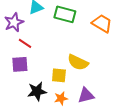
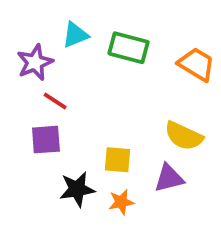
yellow semicircle: (78, 62) -> (184, 136), moved
purple triangle: (86, 95) -> (169, 178), moved

